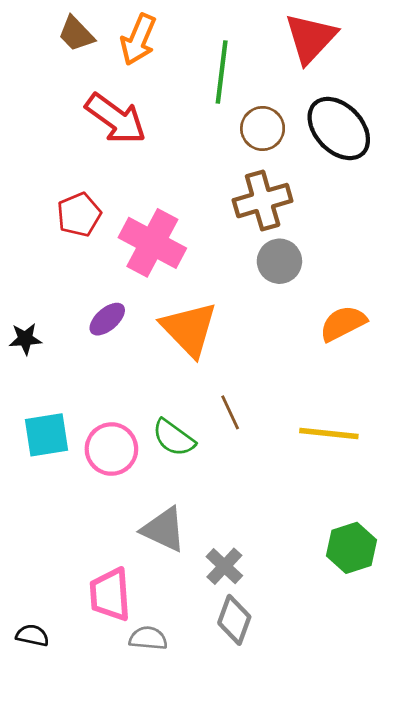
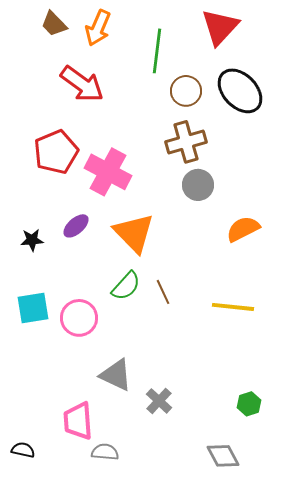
red pentagon: (79, 215) -> (56, 152), size x1.4
black star: (25, 339) -> (32, 240), moved
green semicircle: (174, 438) -> (126, 286), moved, turned -84
green hexagon: (351, 548) -> (249, 404), moved, size x0.7
gray diamond: (234, 620) -> (223, 456), moved, turned -48

